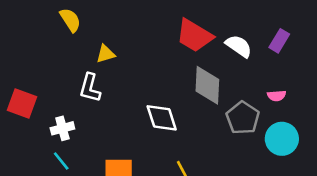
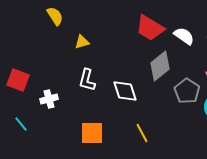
gray diamond: (207, 85) -> (160, 66), turned 48
white L-shape: (90, 88) -> (87, 80), moved
cyan line: (61, 161) -> (21, 124), moved

